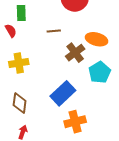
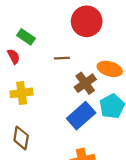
green rectangle: (21, 13) -> (26, 37), turned -56
blue rectangle: (63, 93) -> (81, 116), moved

